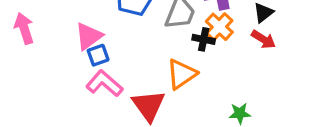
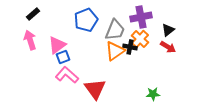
pink arrow: (24, 28) -> (30, 40), moved
orange triangle: (182, 74) -> (115, 51), moved

